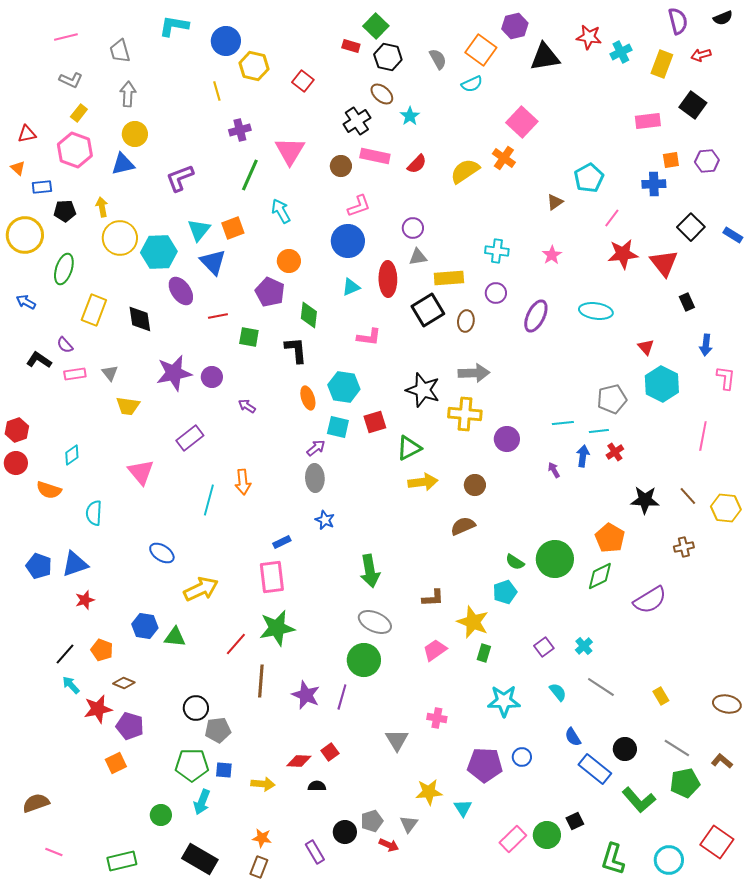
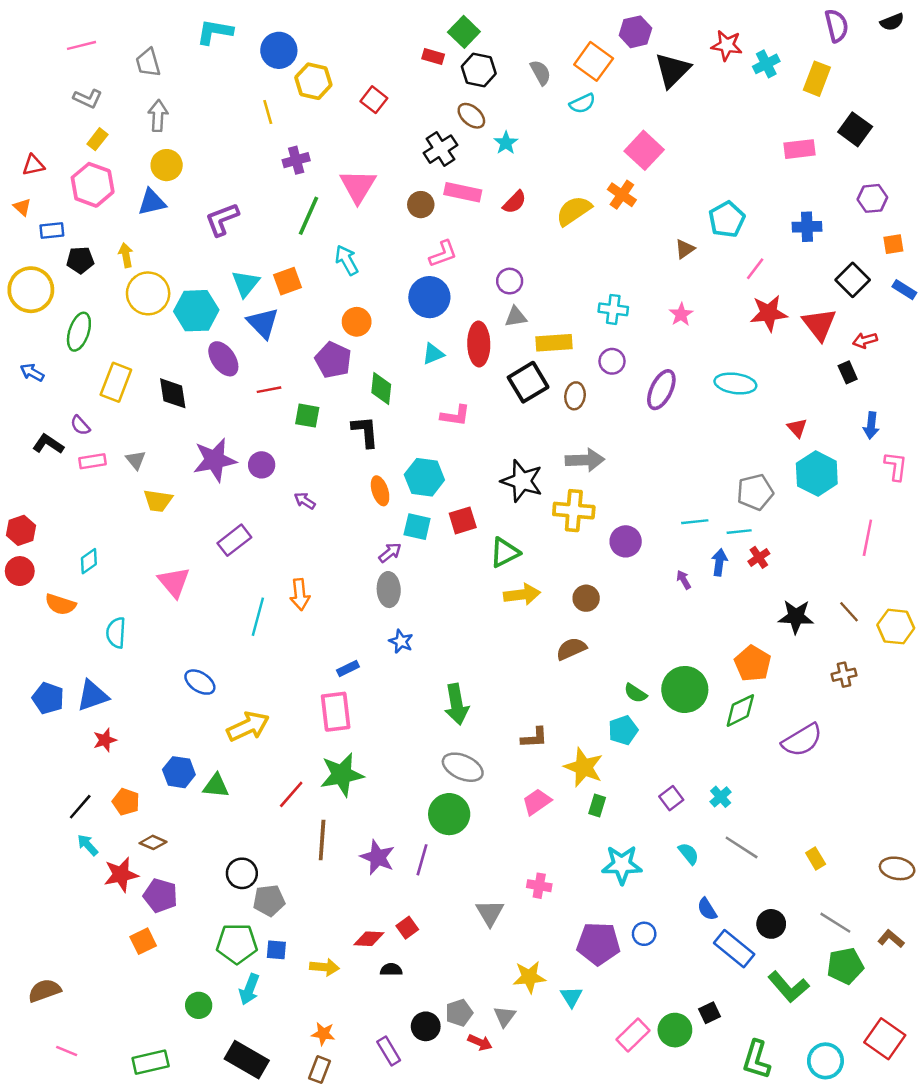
red arrow: (701, 55) -> (865, 340), moved
black triangle: (545, 57) -> (672, 70), turned -36
orange square: (671, 160) -> (893, 244), moved

